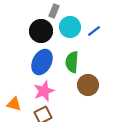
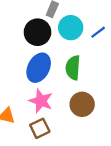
brown circle: (88, 85) -> (82, 104), moved
pink star: (44, 91) -> (41, 101), turned -30

